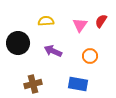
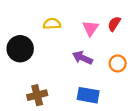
purple arrow: (53, 51) -> (82, 58), moved
orange circle: (90, 56) -> (118, 63), moved

